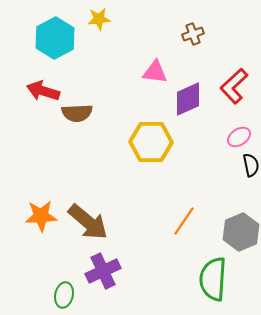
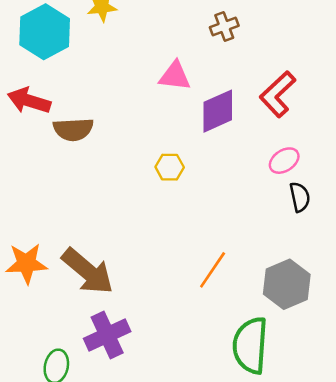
yellow hexagon: (151, 142) -> (170, 167), size x0.5

